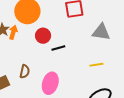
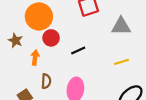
orange arrow: (13, 32) -> (35, 58), moved
red circle: (43, 36) -> (51, 38), moved

